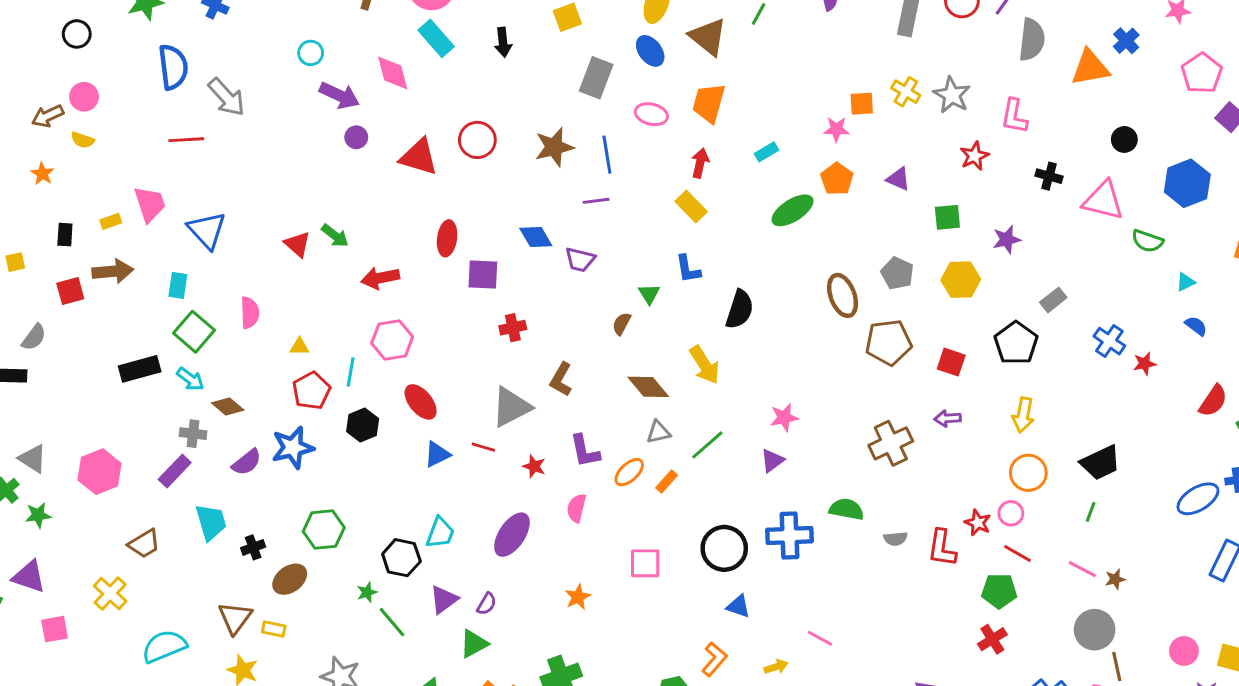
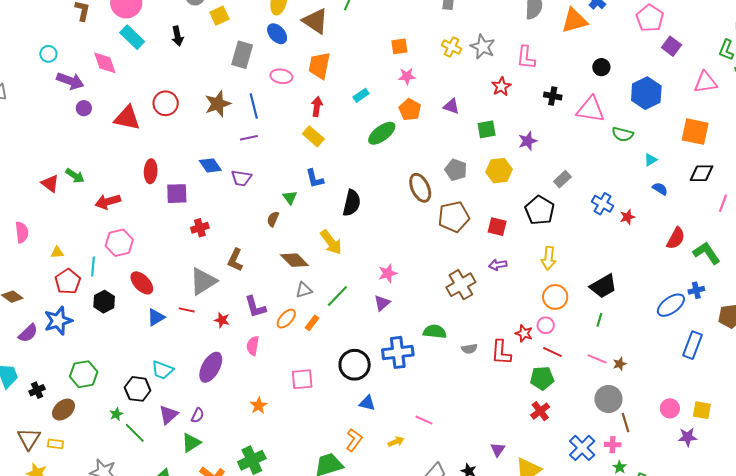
orange square: (862, 104) -> (399, 46), moved
cyan trapezoid: (440, 533) -> (162, 370), turned 95

